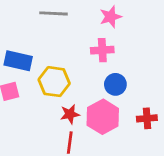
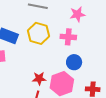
yellow hexagon: (54, 82) -> (38, 33), moved

